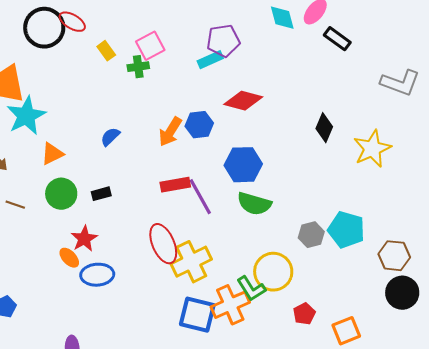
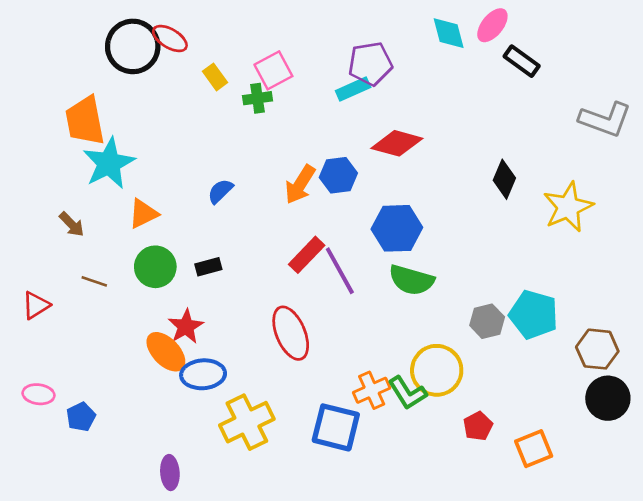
red rectangle: (175, 185) -> (307, 255), turned -36
orange ellipse: (69, 258) -> (166, 352), size x1.5
yellow cross: (191, 262) -> (247, 422), moved
orange cross: (230, 305) -> (372, 390), moved, size x0.7

